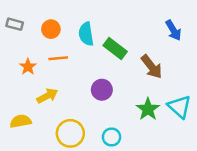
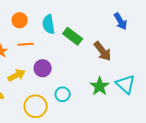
purple circle: (102, 90) -> (43, 68), moved
cyan circle: (112, 137) -> (63, 94), moved

